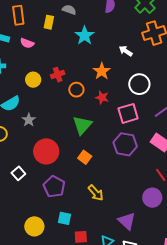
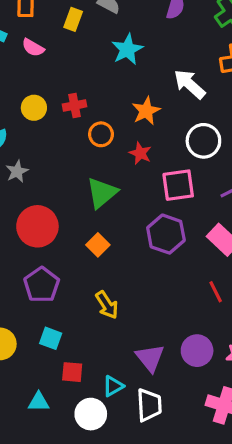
white arrow: (126, 51) -> (190, 84), size x1.5
purple circle: (152, 198) -> (197, 351), moved

